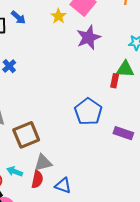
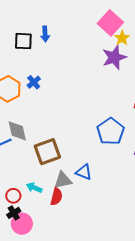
yellow star: (58, 16) -> (122, 38), moved
blue arrow: (18, 17) -> (45, 34), turned 42
blue triangle: (63, 186) -> (84, 172), moved

